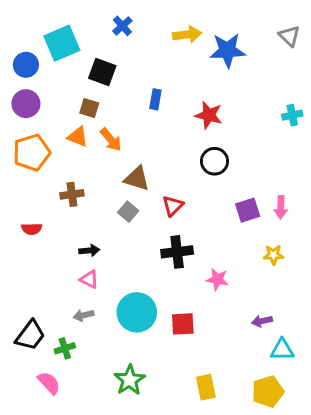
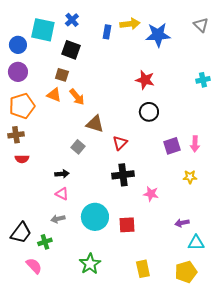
blue cross: (122, 26) -> (72, 20), moved
cyan square: (62, 43) -> (43, 30), turned 35
blue rectangle: (155, 99) -> (107, 32), moved
brown cross: (72, 194) -> (16, 135), moved
gray square: (128, 212) -> (78, 147), moved

